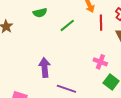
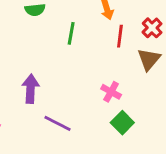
green line: (67, 25) -> (71, 33), turned -49

